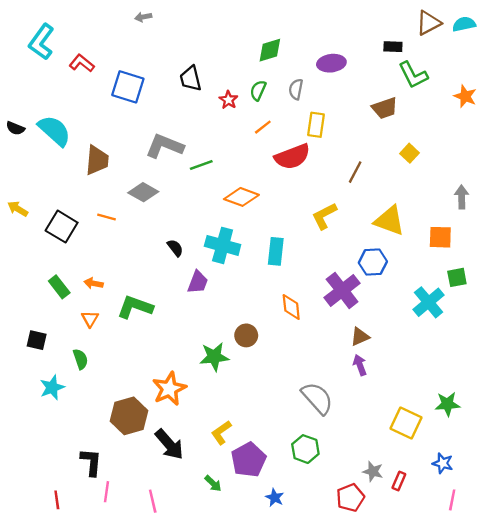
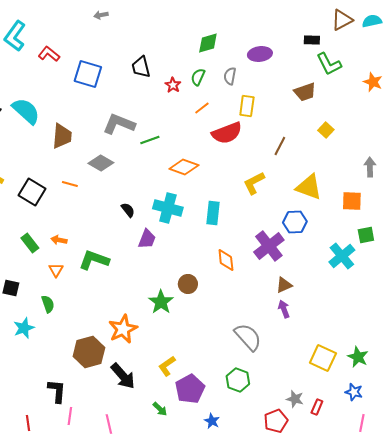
green star: (214, 357) -> (161, 302), turned -30
green star: (447, 404) -> (358, 357), moved, turned 30

